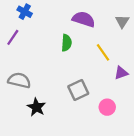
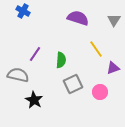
purple line: (13, 37) -> (35, 54), moved
green semicircle: (66, 43) -> (61, 60), moved
pink circle: (107, 107) -> (100, 92), moved

